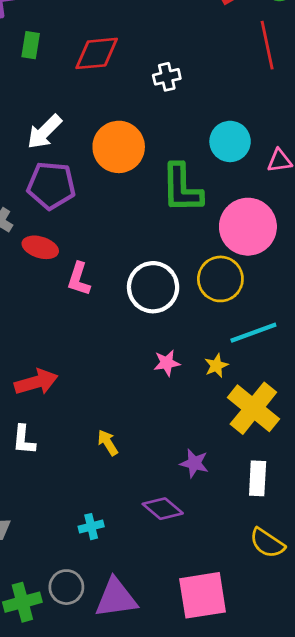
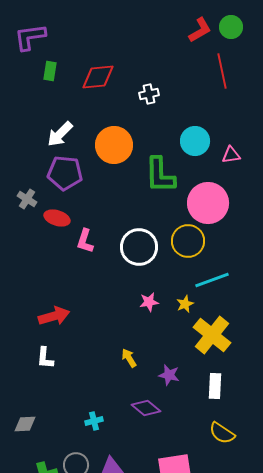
yellow arrow: (108, 443) -> (129, 358), moved

